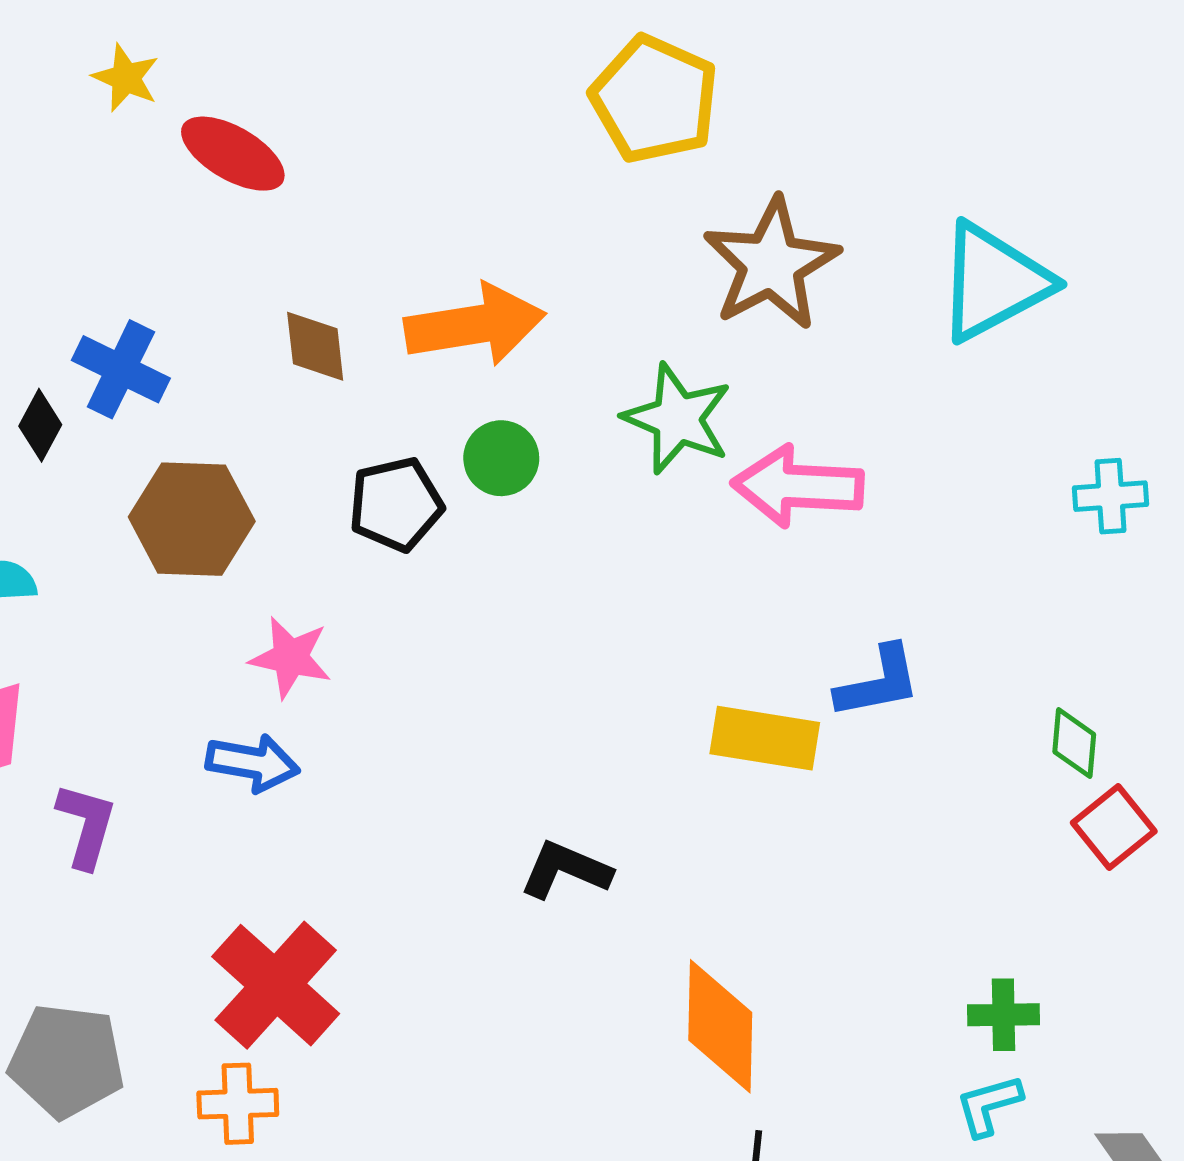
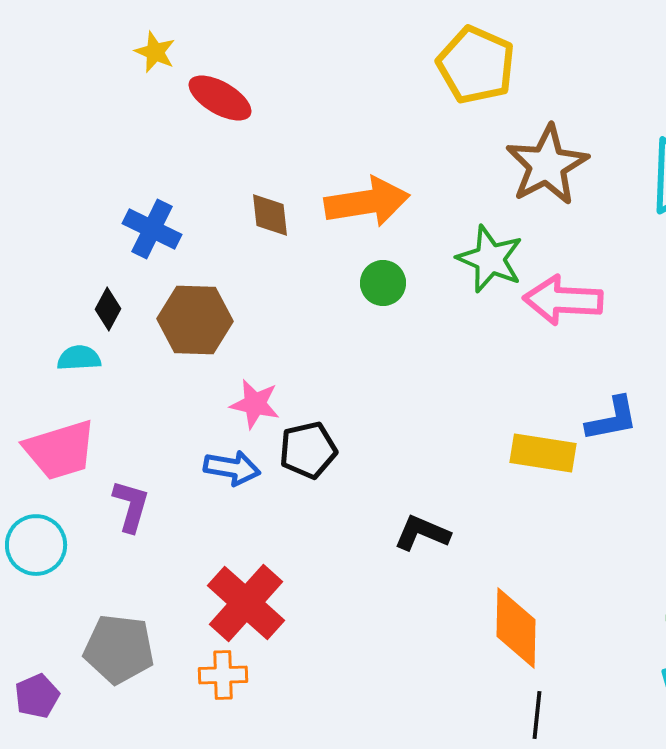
black diamond: (40, 425) -> (108, 309), moved
black pentagon: (396, 504) -> (308, 450), moved

